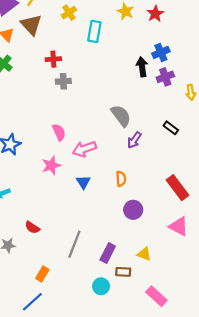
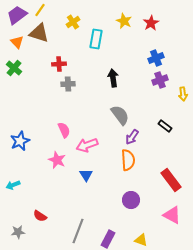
brown triangle: (31, 25) -> (39, 33), turned -30
black arrow: (142, 67) -> (113, 78), moved
pink star: (51, 165) -> (57, 160), turned -30
orange semicircle: (121, 179) -> (128, 160), moved, size x1.5

